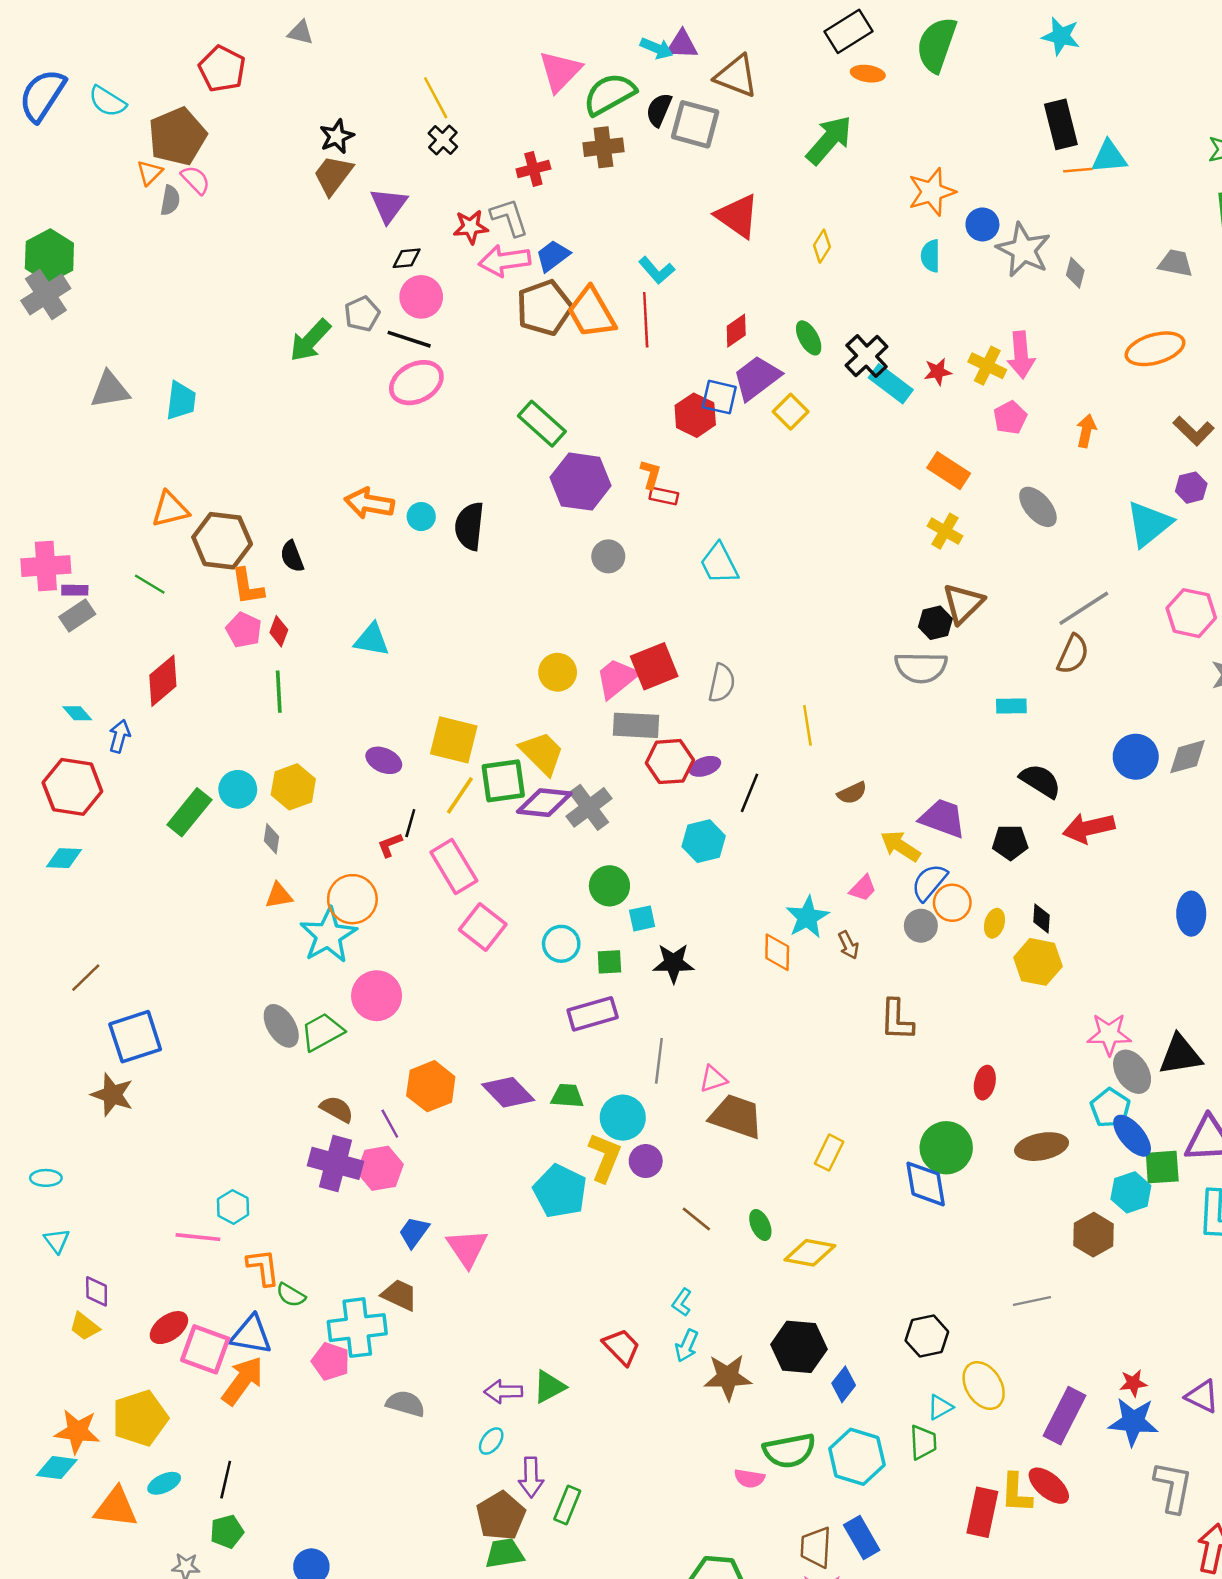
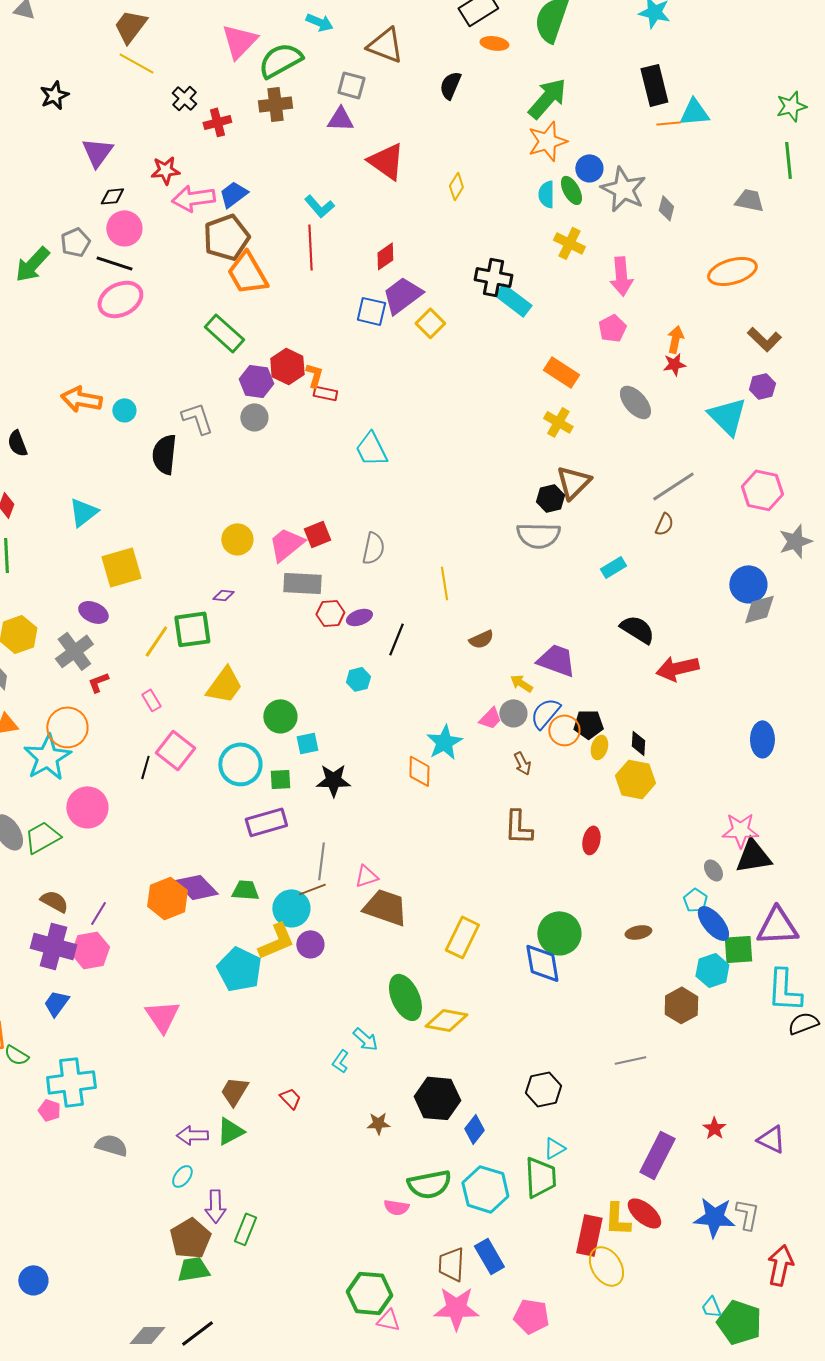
purple triangle: (682, 45) -> (340, 119), moved
yellow line: (436, 98) -> (136, 63), turned -33
black semicircle: (659, 110) -> (450, 85), moved
gray square: (695, 124) -> (351, 85), size x0.7
black cross: (443, 140) -> (184, 98), moved
green arrow: (829, 140) -> (547, 98), moved
brown trapezoid: (333, 175) -> (130, 26), moved
gray L-shape: (509, 217) -> (197, 418), moved
orange trapezoid: (591, 313) -> (247, 273), moved
green ellipse: (809, 338) -> (571, 190), moved
black cross: (867, 356) -> (493, 277), turned -36
yellow cross: (987, 366) -> (569, 243), moved
red star: (938, 372) -> (674, 364), moved
red hexagon: (695, 415) -> (287, 366), moved
purple hexagon: (581, 482) -> (256, 381), size x0.7
cyan triangle: (1149, 524) -> (727, 416), turned -36
black semicircle: (469, 526) -> (164, 454), moved
gray circle: (608, 556) -> (254, 417), moved
cyan triangle: (372, 640) -> (83, 512), turned -48
brown semicircle: (1073, 654) -> (664, 524), size x0.7
red square: (654, 666) -> (317, 534), size x0.7
cyan rectangle: (1011, 706) -> (613, 567), turned -30
yellow square: (454, 740) -> (121, 567), moved, turned -30
yellow trapezoid: (542, 753) -> (224, 685), moved, turned 81
blue circle: (1136, 757) -> (748, 584), moved
red hexagon: (670, 762) -> (330, 613), size x0.7
purple diamond: (544, 803) -> (223, 595), moved, size x0.5
gray cross: (589, 807) -> (74, 651), moved
black line: (410, 823) -> (145, 767), moved
cyan hexagon: (704, 841) -> (358, 679), size x0.7
black pentagon: (1010, 842) -> (588, 724), moved
yellow arrow: (900, 846) -> (521, 683), size x0.7
pink rectangle: (454, 867) -> (151, 700), size x0.5
gray circle: (921, 926) -> (513, 713), moved
cyan circle: (561, 944) -> (240, 764), size x1.4
brown arrow: (848, 945) -> (522, 763), moved
pink star: (1109, 1034) -> (740, 830), moved
gray ellipse: (1132, 1072) -> (713, 870), size x0.6
red ellipse: (985, 1083) -> (591, 840), moved
orange hexagon: (431, 1086) -> (167, 898), moved
cyan pentagon: (1110, 1108) -> (695, 900), size x0.7
purple line: (390, 1124) -> (98, 913), turned 60
brown ellipse: (1042, 1147) -> (638, 932), size x0.6
yellow rectangle: (829, 1153) -> (462, 937), size x1.4
yellow L-shape: (605, 1157) -> (276, 941), turned 45
brown line: (696, 1219) -> (312, 889), moved, turned -60
green ellipse: (760, 1225) -> (405, 997), size x1.8
blue trapezoid: (414, 1232) -> (56, 1003), moved
brown trapezoid: (399, 1295) -> (234, 1091), moved, turned -84
cyan arrow: (687, 1346) -> (365, 1039), moved, turned -72
red trapezoid: (622, 1347) -> (290, 1098), size x0.7
pink pentagon: (331, 1361) -> (49, 1110), size x0.7
brown star: (728, 1377) -> (378, 1123), size x0.6
red star: (1133, 1383) -> (714, 1128), turned -30
yellow ellipse: (984, 1386) -> (606, 1266), moved
blue star: (1133, 1422) -> (714, 1217), moved
green trapezoid: (923, 1442) -> (540, 1177), size x1.4
gray L-shape: (1173, 1487) -> (747, 1214), size x0.7

